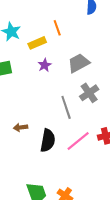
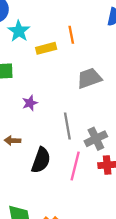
purple star: (45, 65) -> (30, 103), moved
gray cross: (89, 93) -> (96, 139), moved
pink line: (78, 141) -> (75, 166), turned -45

